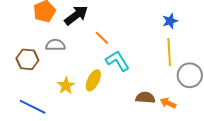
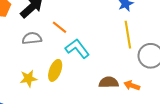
gray semicircle: (55, 45) -> (32, 38), moved
yellow star: (66, 86) -> (28, 78), turned 30

